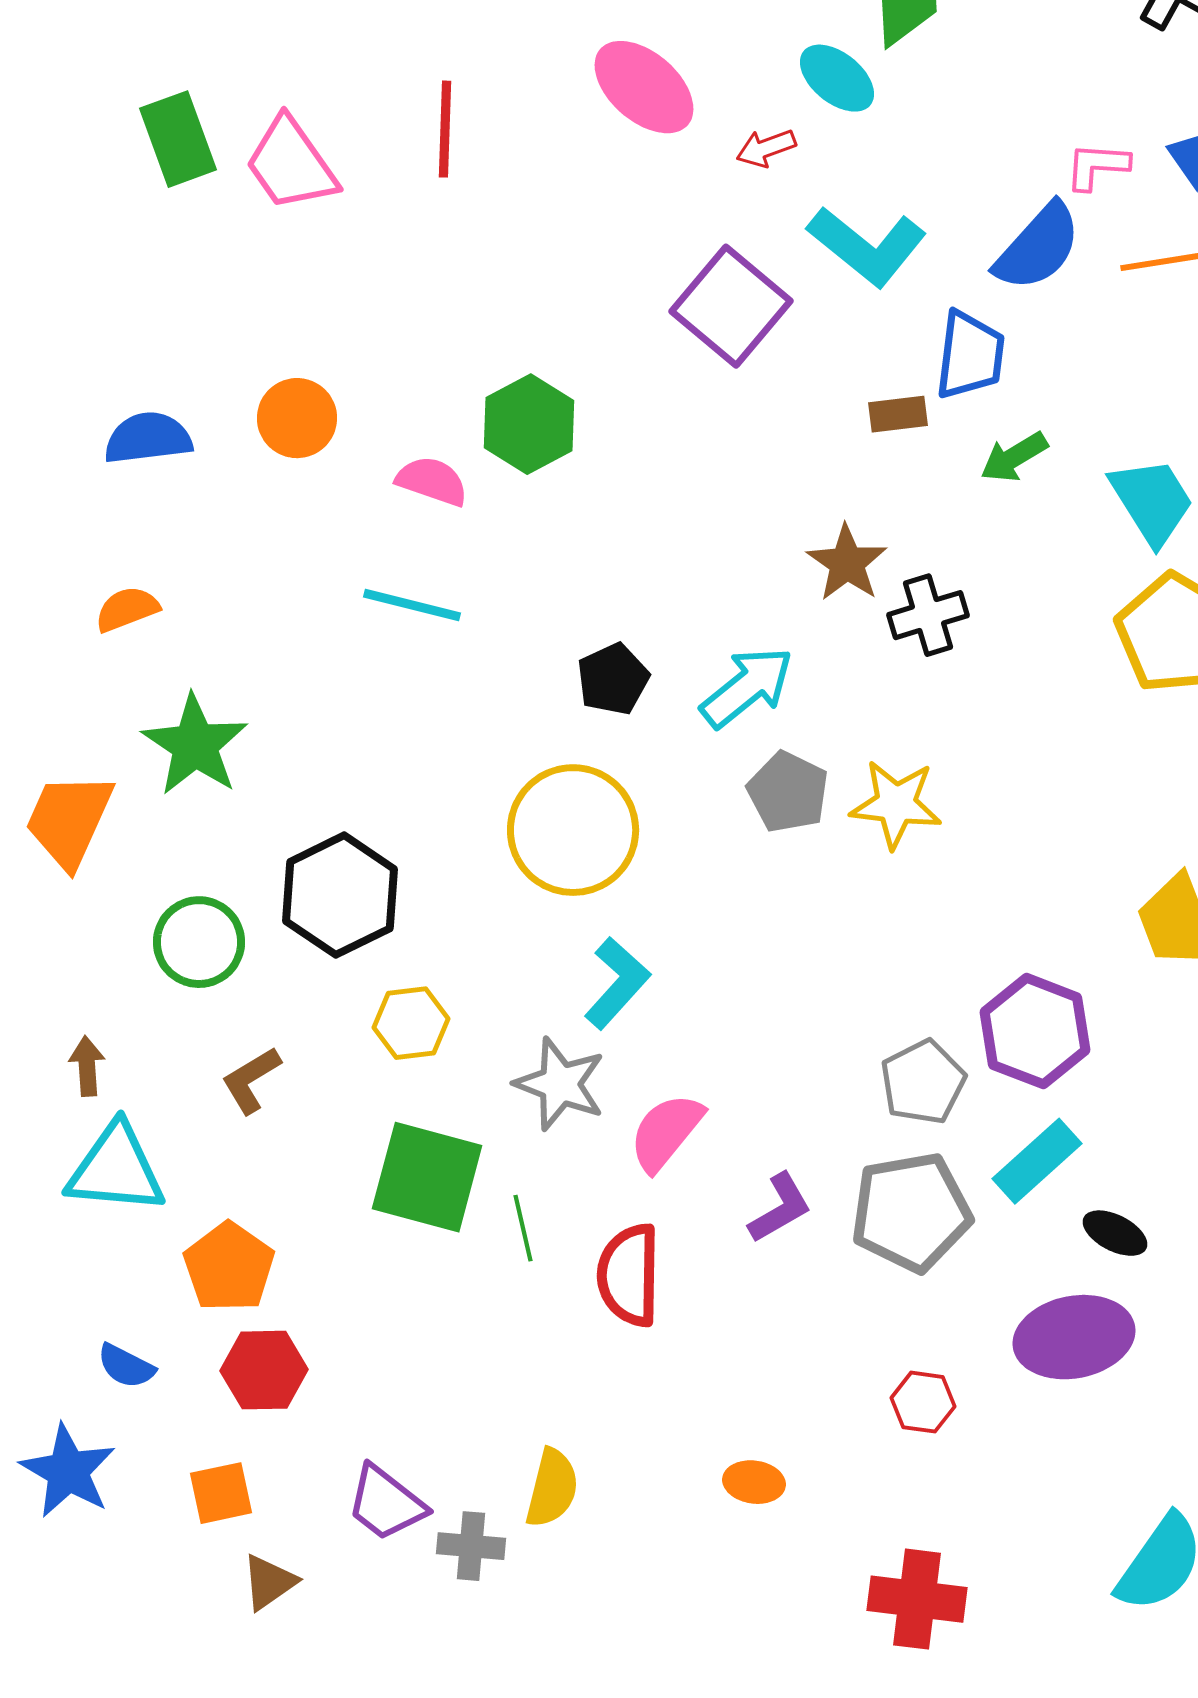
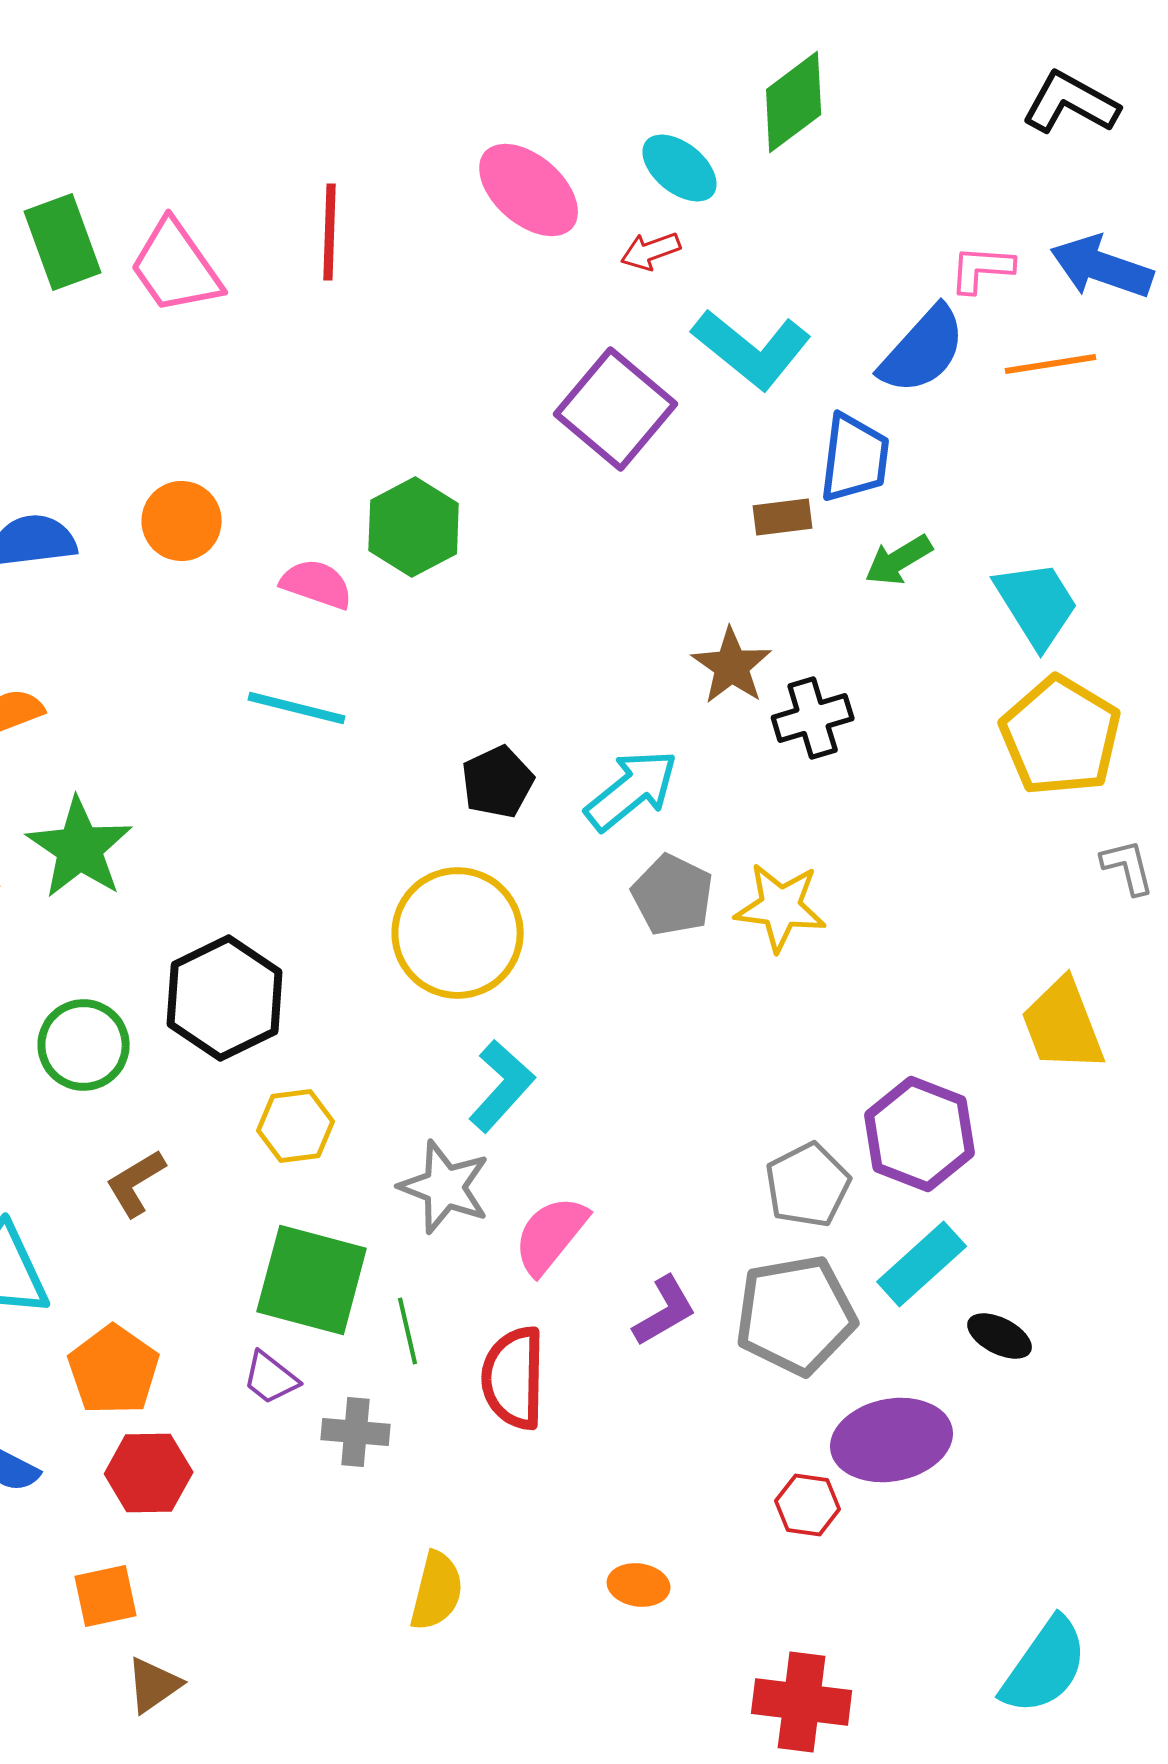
cyan ellipse: (837, 78) -> (680, 168), moved
purple ellipse: (1074, 1337) -> (892, 1440), moved
purple trapezoid: (386, 1503) -> (271, 1378), moved, size x0.7
gray cross: (471, 1546) -> (356, 1432), moved

